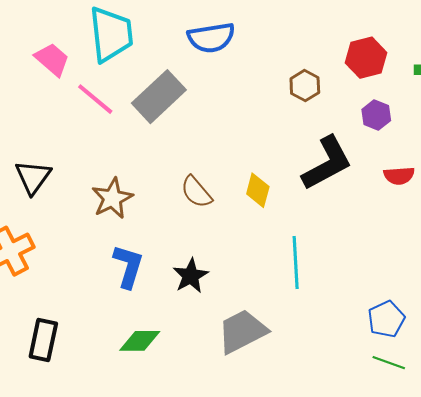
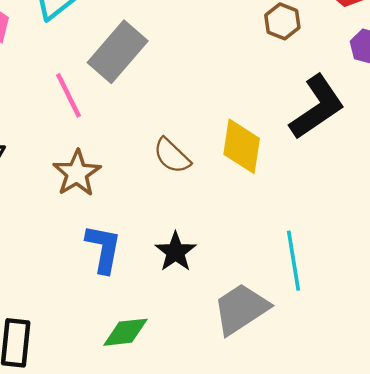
pink line: (95, 99) -> (69, 95), moved, turned 30
yellow diamond: (258, 190) -> (242, 146), size x1.4
cyan line: (296, 262) -> (294, 261), moved

